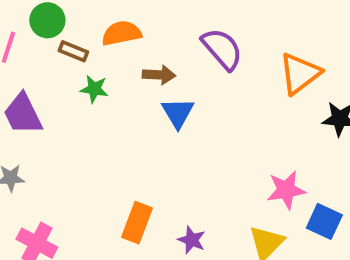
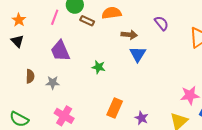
purple semicircle: (222, 49) -> (161, 23), size x0.7
green star: (94, 89) -> (99, 67), moved

